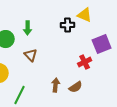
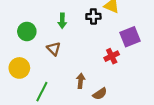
green arrow: (28, 28) -> (62, 21), moved
brown semicircle: (76, 87) -> (100, 94), moved

